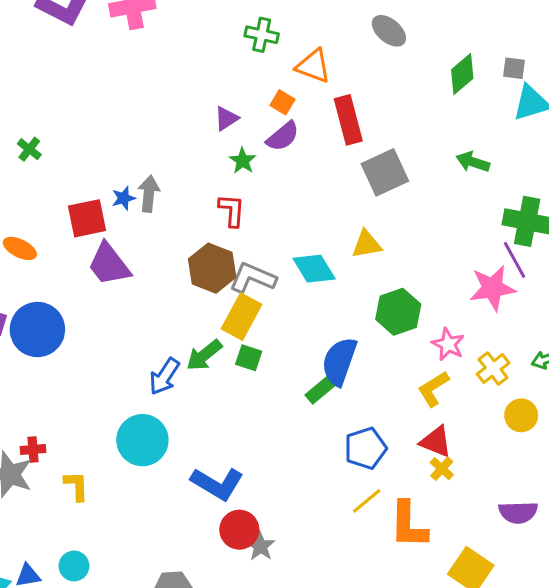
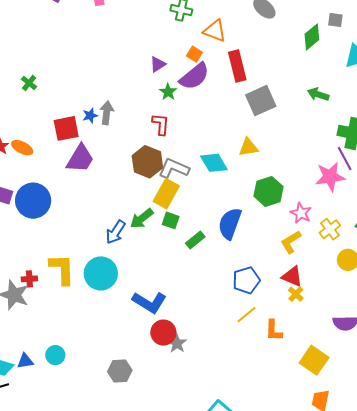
gray square: (514, 68) -> (335, 20), moved
purple semicircle: (283, 136) -> (194, 76), size x1.4
purple trapezoid: (109, 264) -> (80, 159), turned -112
green rectangle: (320, 390) -> (195, 240), moved
yellow L-shape: (76, 486) -> (62, 269), moved, size x1.6
orange L-shape: (408, 525) -> (274, 330), size x0.7

